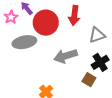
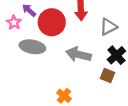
gray ellipse: (24, 42) -> (32, 47), turned 30
gray arrow: (66, 56) -> (79, 54), turned 40

